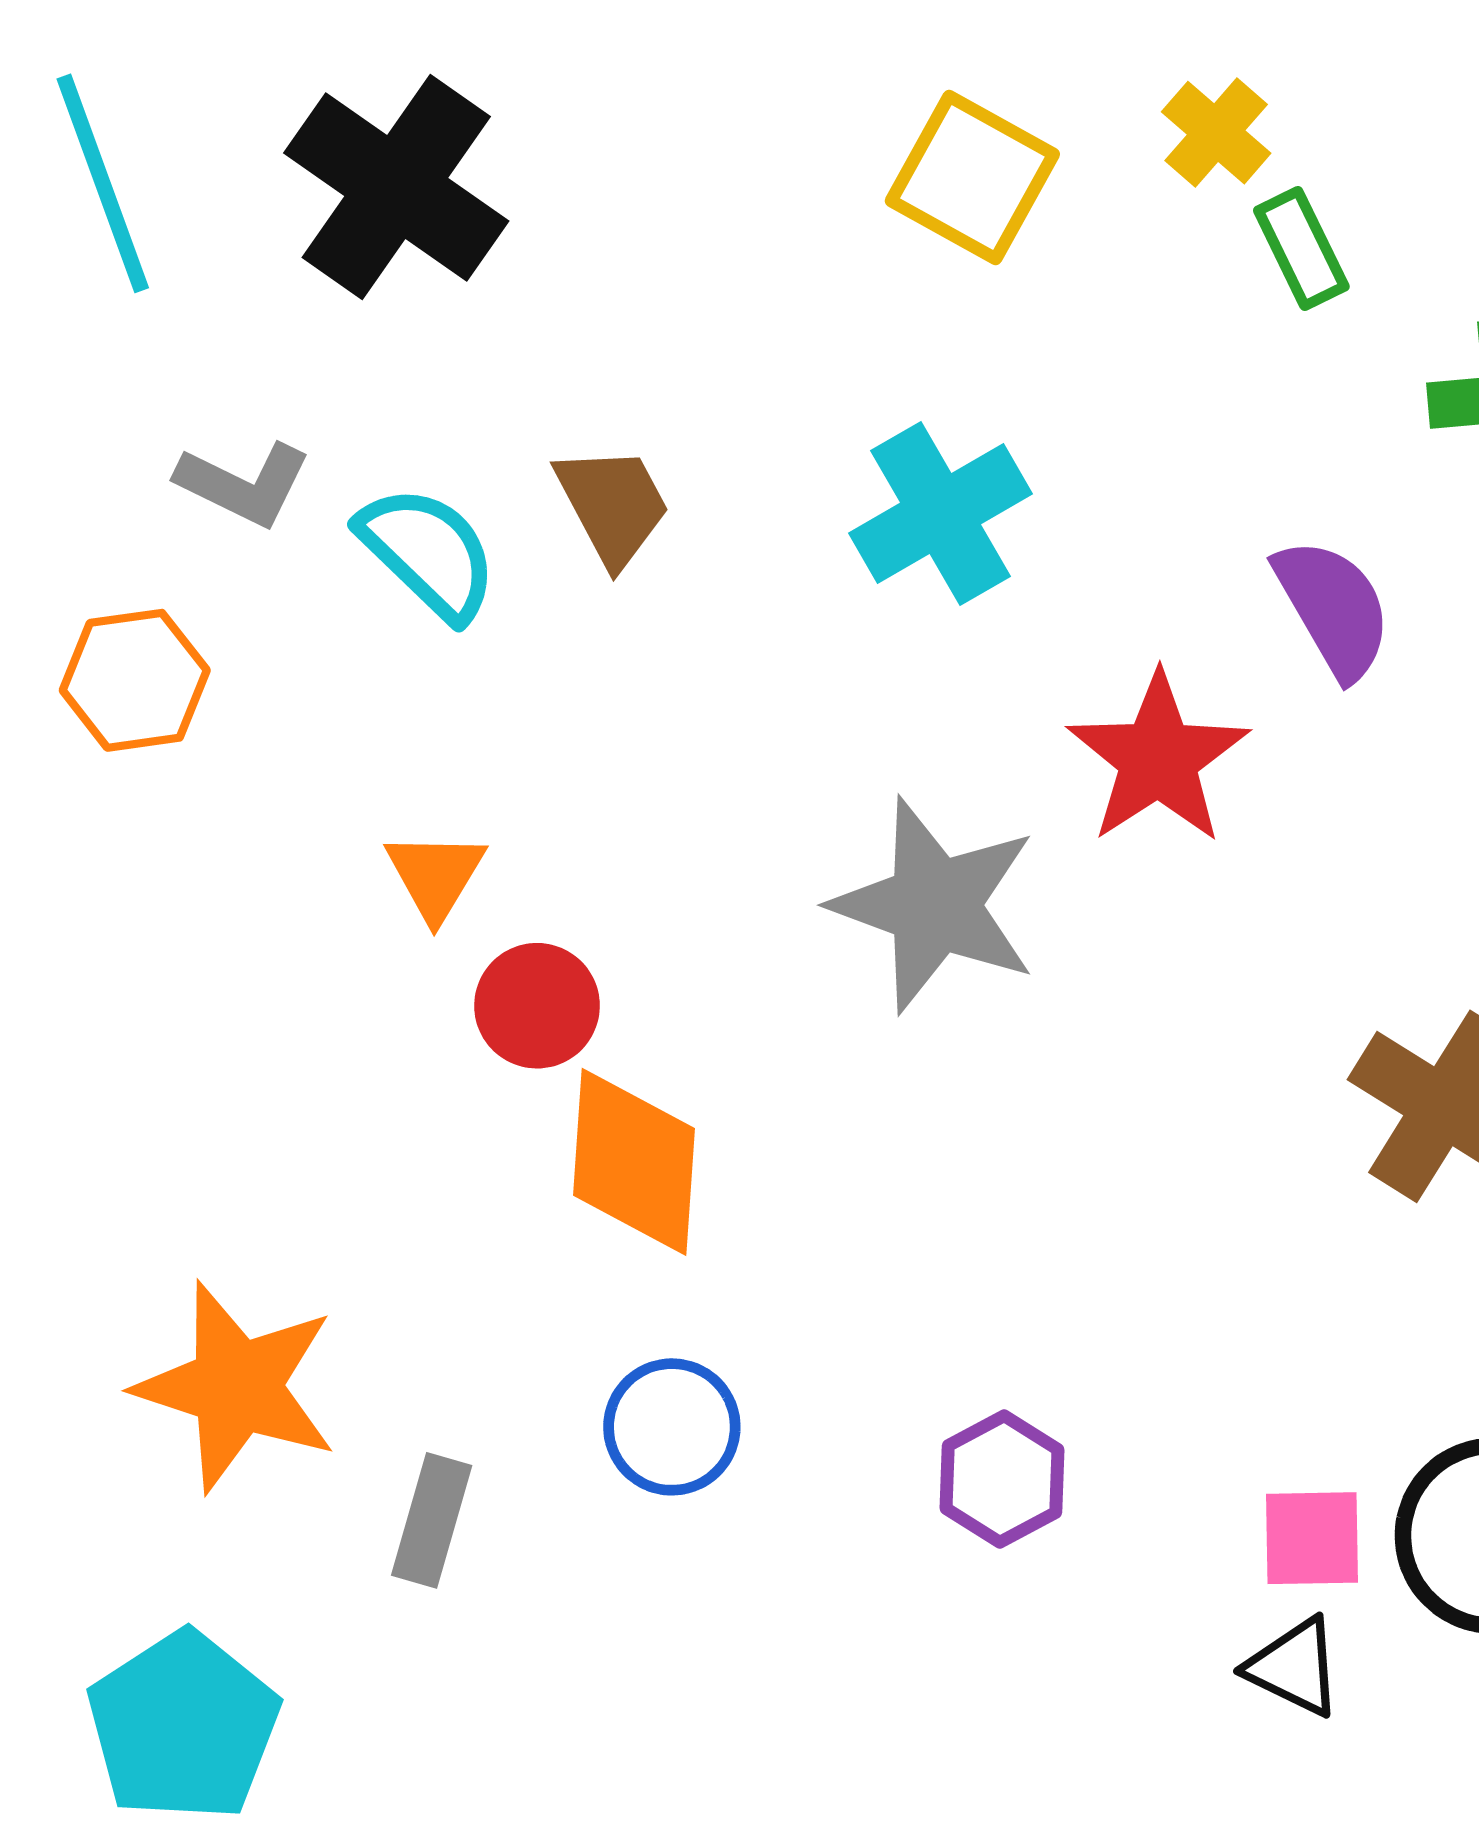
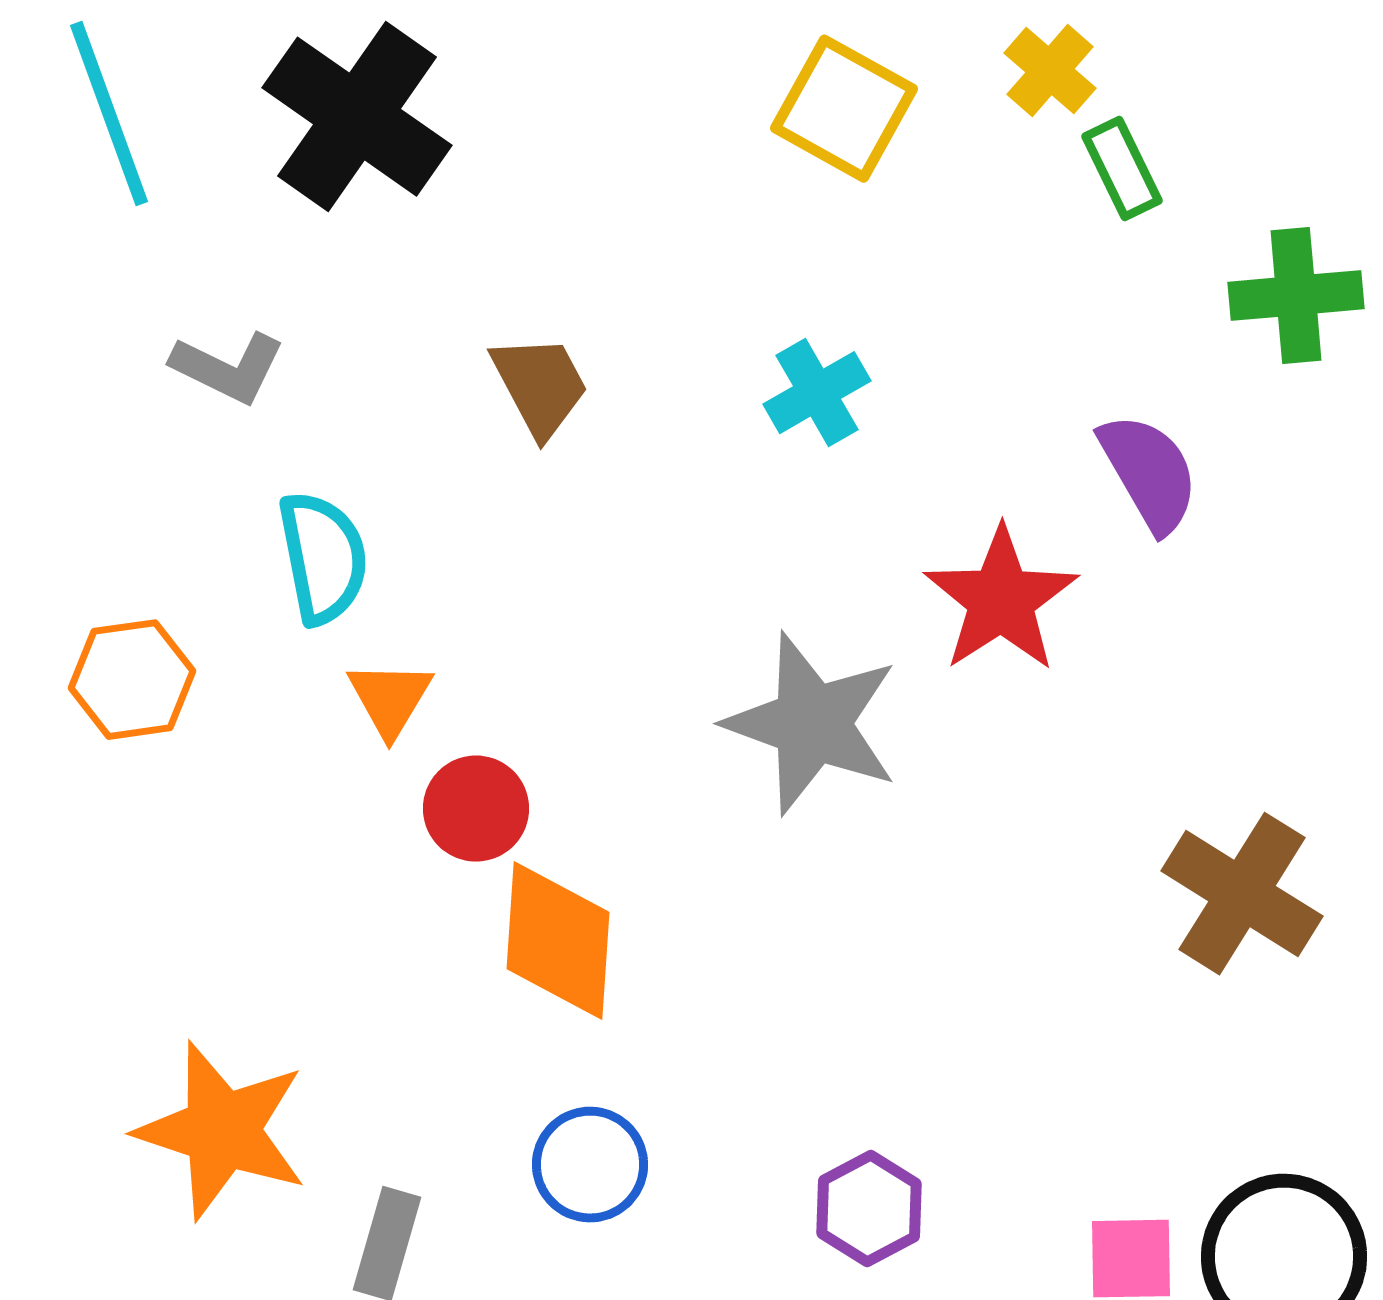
cyan cross: (940, 514) -> (817, 393), size x0.7
cyan semicircle: (428, 553) -> (323, 558), moved, turned 35
orange hexagon: (135, 680) -> (132, 680), moved

